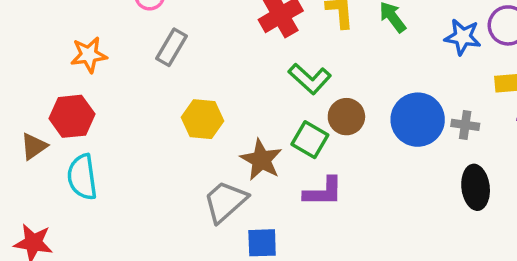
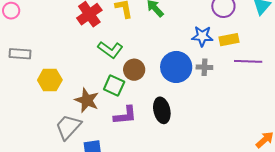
blue star: (463, 37) -> (202, 36), moved
gray rectangle: (172, 47) -> (20, 54), moved, turned 70
black ellipse: (476, 187) -> (162, 110), moved

